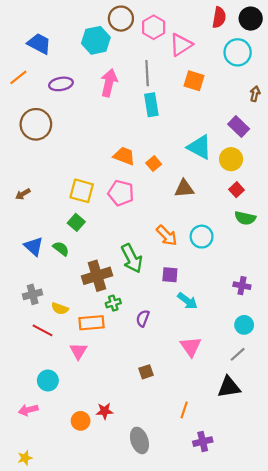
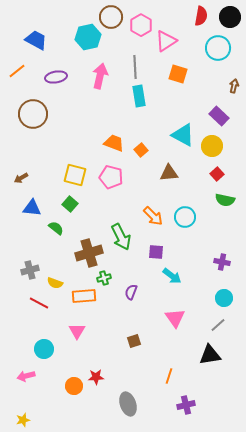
blue triangle: (34, 246) -> (32, 208), moved, turned -36
pink triangle: (78, 351) -> (77, 331), moved

